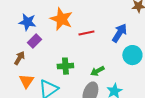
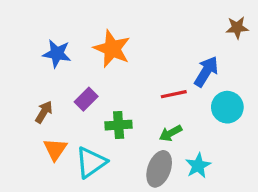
red line: (86, 33) -> (174, 94), moved
purple rectangle: (34, 41) -> (86, 99), moved

